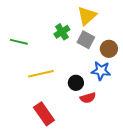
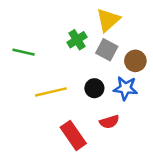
black circle: (76, 83) -> (94, 88), moved
red rectangle: (44, 114) -> (73, 135), moved

